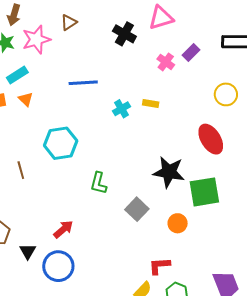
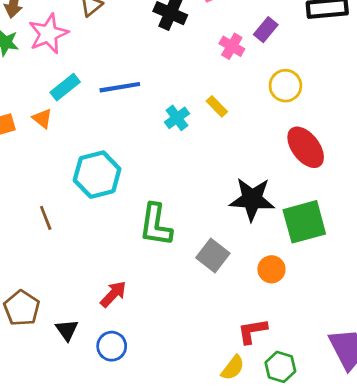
cyan rectangle: (17, 75) -> (65, 87), moved
yellow circle: (226, 94) -> (285, 86), moved
yellow rectangle: (151, 104) -> (217, 106), turned 42
green L-shape: (99, 183) -> (156, 225), size x1.4
blue circle: (58, 266) -> (112, 346), size x0.7

